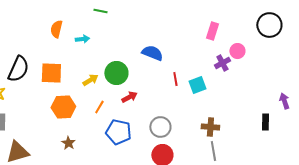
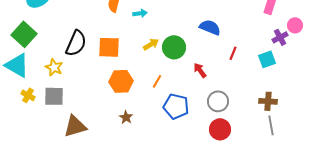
red line: (175, 79) -> (233, 53), turned 32
yellow arrow: (90, 80) -> (151, 44), moved
cyan square: (197, 85) -> (267, 59), moved
red arrow: (129, 97) -> (200, 70), moved, turned -98

